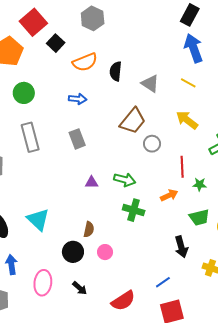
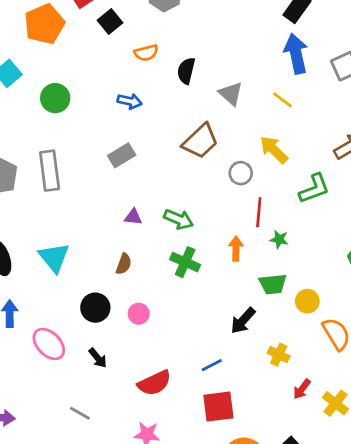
orange semicircle: (85, 62) -> (146, 53), size x0.7
green circle: (24, 93) -> (55, 98), moved
gray rectangle: (30, 137) -> (50, 171), moved
gray rectangle: (77, 139) -> (122, 155), turned 72
gray circle: (152, 144) -> (241, 173), moved
orange arrow: (169, 195) -> (236, 249), turned -72
brown semicircle: (89, 229) -> (124, 264), moved
black arrow: (181, 247) -> (243, 321), turned 50
pink ellipse: (43, 283) -> (49, 344), turned -60

